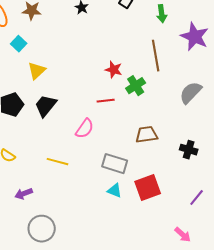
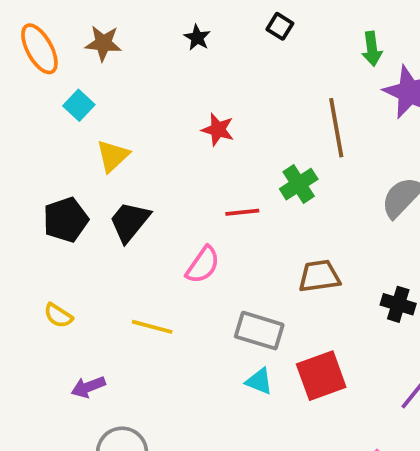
green arrow: (162, 14) -> (372, 49), moved
red star: (114, 70) -> (218, 130), moved

